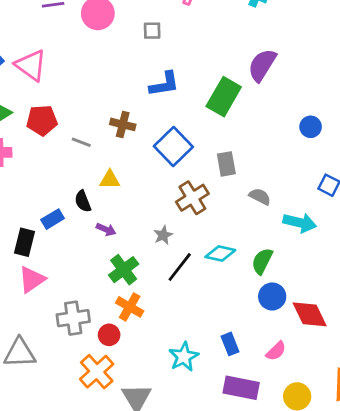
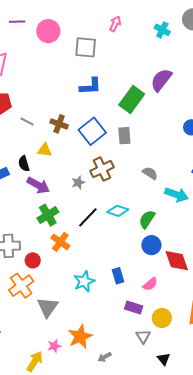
gray square: (152, 31) -> (86, 47), size x1.6
brown cross: (123, 124) -> (59, 124), moved
gray rectangle: (226, 164) -> (124, 136), moved
purple arrow: (106, 229) -> (38, 185), size x1.6
gray star: (163, 235) -> (78, 183), moved
orange cross: (130, 307) -> (60, 242), moved
purple rectangle: (241, 388) -> (134, 307), moved, size x0.7

